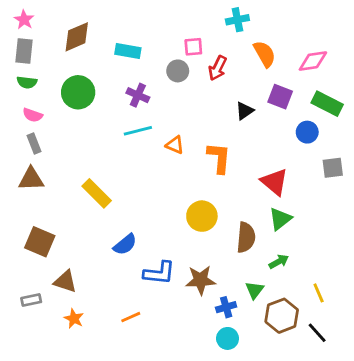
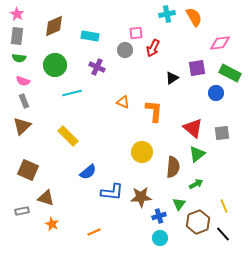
orange semicircle: (265, 54) -> (194, 17), moved
purple square: (280, 97) -> (197, 68), turned -30
cyan line: (138, 131) -> (72, 93), moved
gray square: (333, 168) -> (222, 133), moved
brown triangle: (31, 179) -> (22, 126), turned -42
orange line: (131, 317) -> (94, 232), moved

